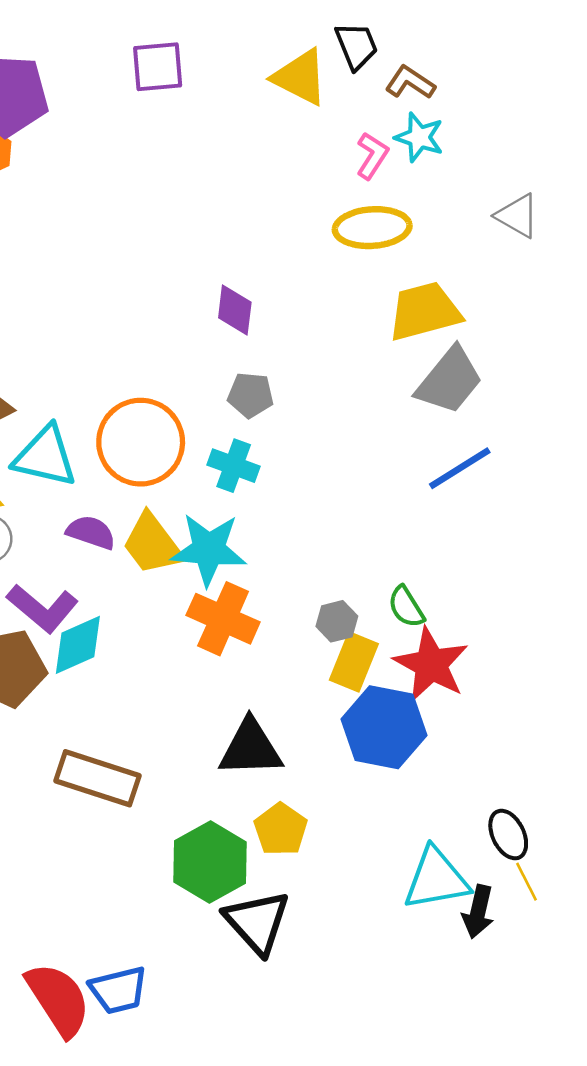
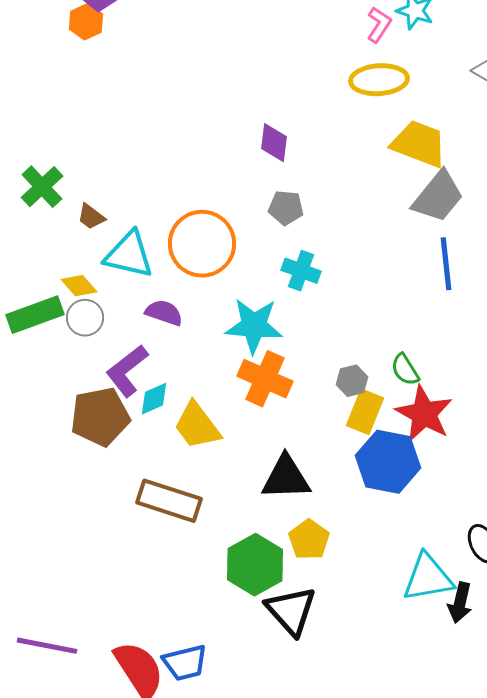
yellow trapezoid: (424, 311) -> (419, 144), turned 36
cyan cross: (234, 466) -> (301, 271), moved
blue line: (460, 468) -> (446, 264), turned -64
yellow trapezoid: (152, 544) -> (197, 426), moved
purple L-shape: (43, 608) -> (127, 371), turned 102
cyan diamond: (78, 645) -> (154, 399), size x0.7

